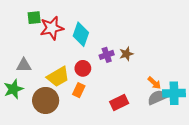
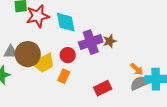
cyan diamond: (81, 34) -> (66, 22), turned -30
purple cross: (107, 55) -> (91, 42), size x1.6
brown circle: (46, 100) -> (28, 54), moved

